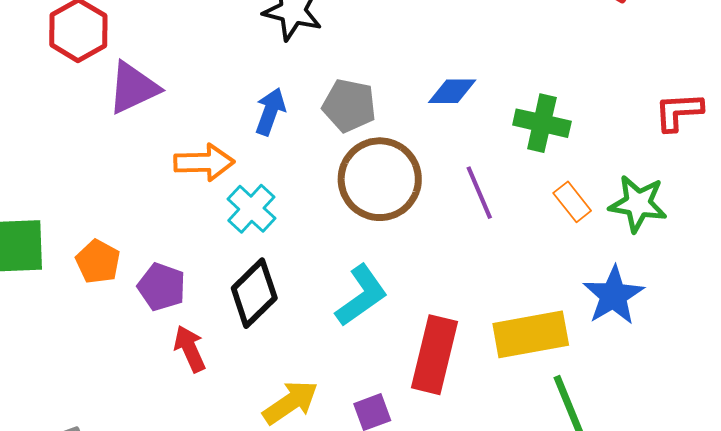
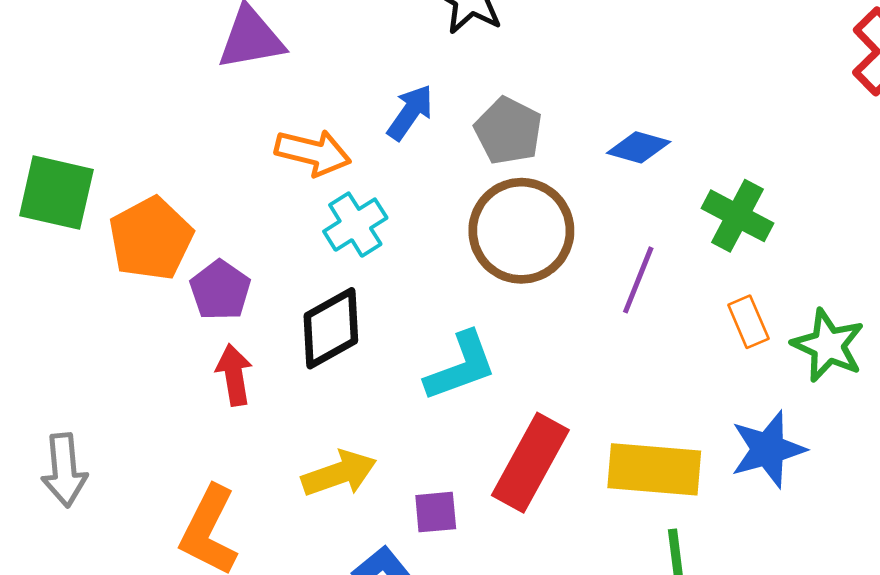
purple line: (479, 193) -> (638, 280), turned 30
orange pentagon: (98, 262) -> (151, 239), size x1.5

